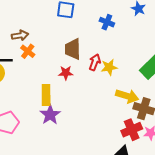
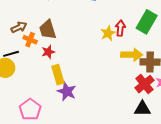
brown trapezoid: (73, 49) -> (48, 30), moved
red arrow: (95, 62) -> (120, 28), moved
red star: (66, 73) -> (48, 52), moved

